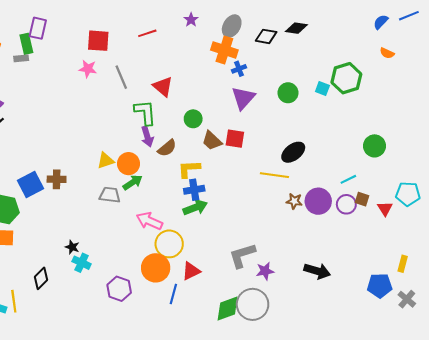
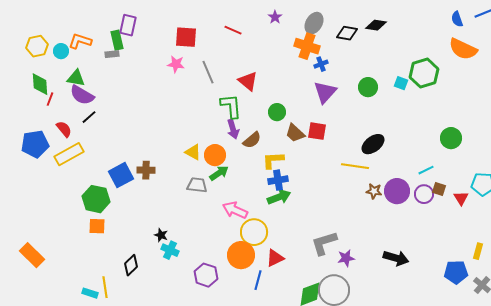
blue semicircle: (381, 22) -> (457, 19), turned -63
red line: (147, 33) -> (233, 30), turned 42
orange semicircle: (387, 53) -> (463, 49), size x2.0
yellow triangle: (106, 161) -> (193, 152), turned 48

